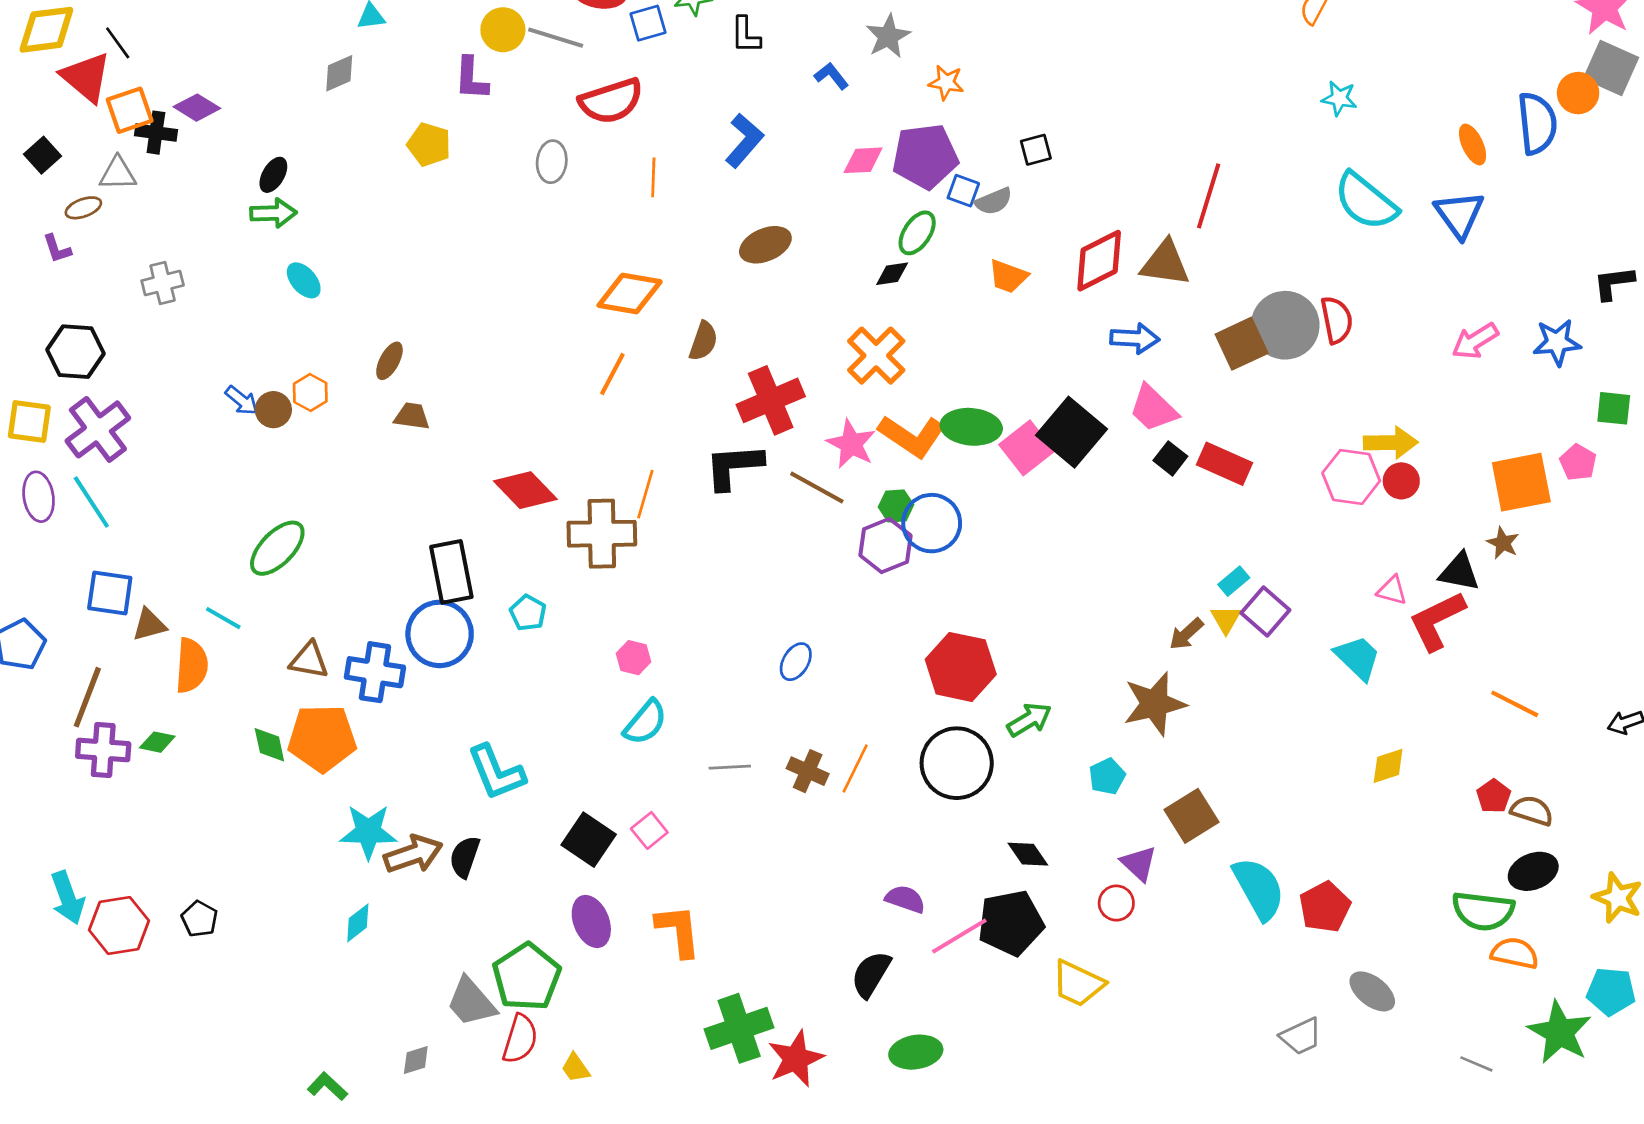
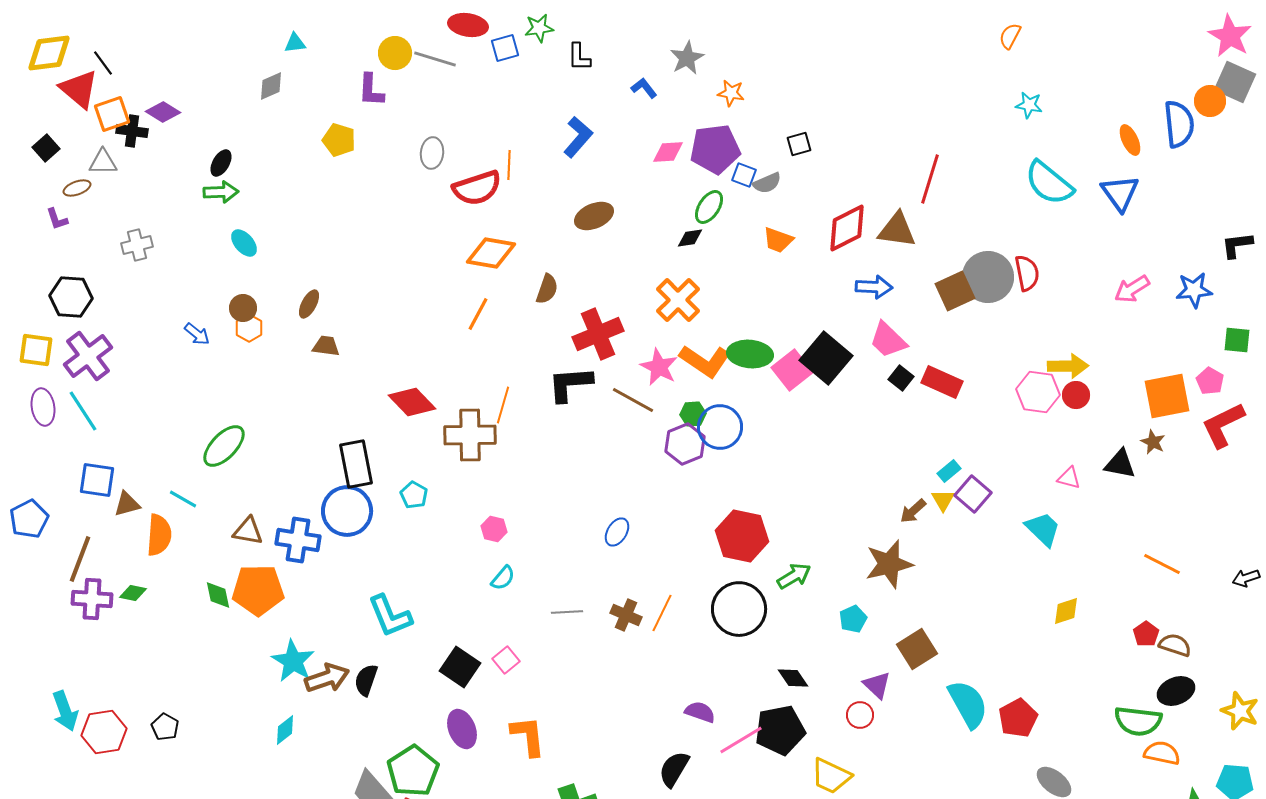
red semicircle: (611, 101) -> (477, 188), moved
brown circle: (273, 410) -> (243, 308), moved
red L-shape: (1437, 621) -> (1223, 425), moved
cyan semicircle: (645, 722) -> (503, 578), size x0.7
cyan star: (368, 832) -> (293, 661), turned 30

